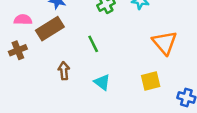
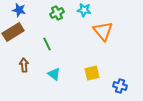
orange triangle: (165, 43) -> (103, 31), moved

